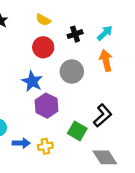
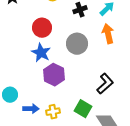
red circle: (43, 47) -> (42, 28), moved
green square: (77, 131) -> (83, 109), moved

